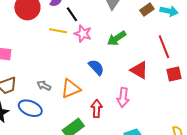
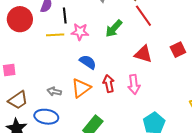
black line: (72, 14) -> (65, 16), turned 42
red line: (164, 47) -> (143, 16), moved
blue semicircle: (96, 67) -> (88, 62), moved
red arrow: (97, 109) -> (109, 84), moved

